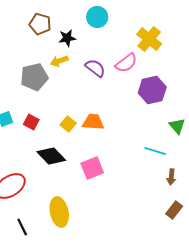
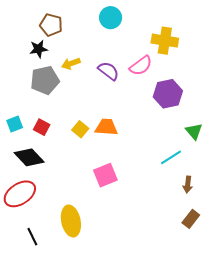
black star: (67, 38) -> (39, 49), moved
yellow cross: (149, 39) -> (165, 41), turned -30
cyan line: (155, 151) -> (171, 157), turned -50
black diamond: (51, 156) -> (29, 157), moved

